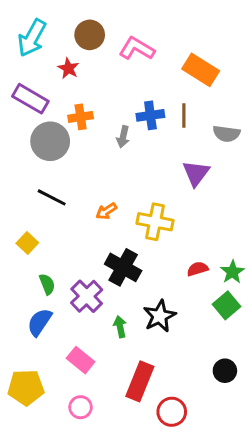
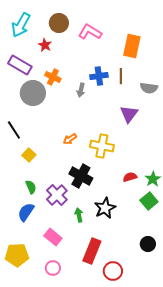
orange rectangle: (201, 70) -> (132, 46), turned 70
orange cross: (81, 117) -> (53, 77), turned 35
black line: (52, 197) -> (14, 130), moved, turned 30
yellow square: (27, 243) -> (29, 155), moved

